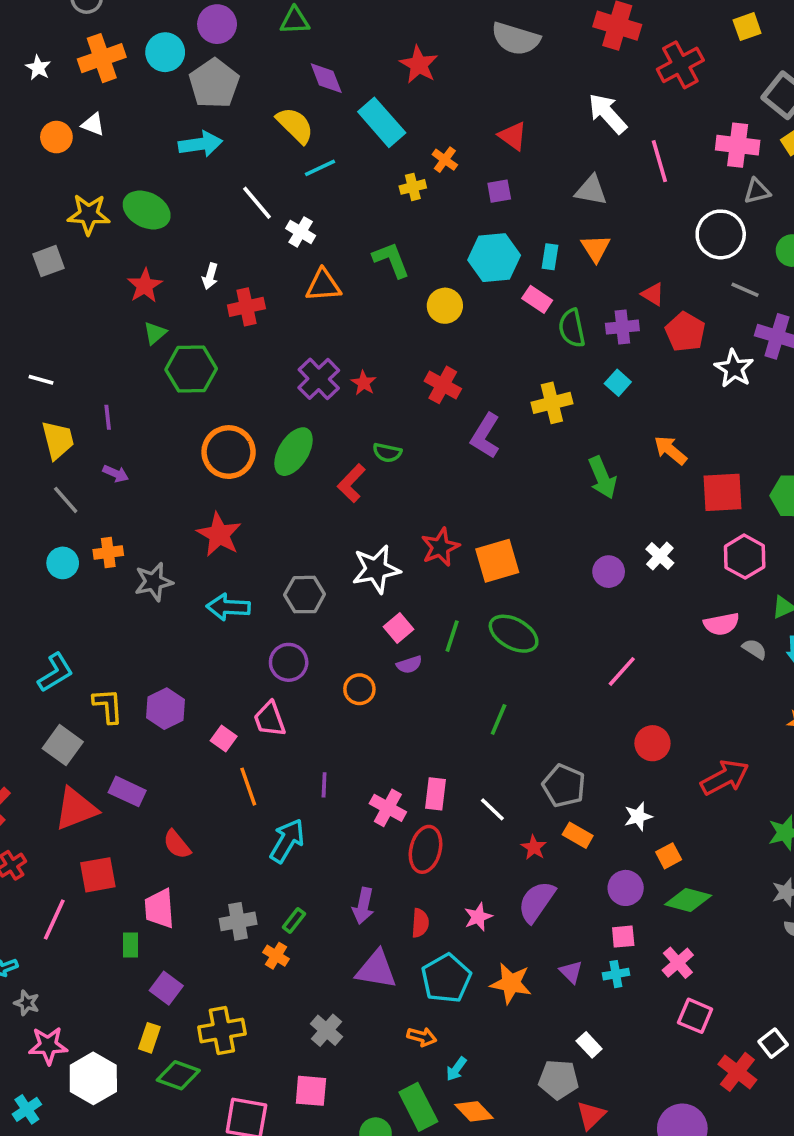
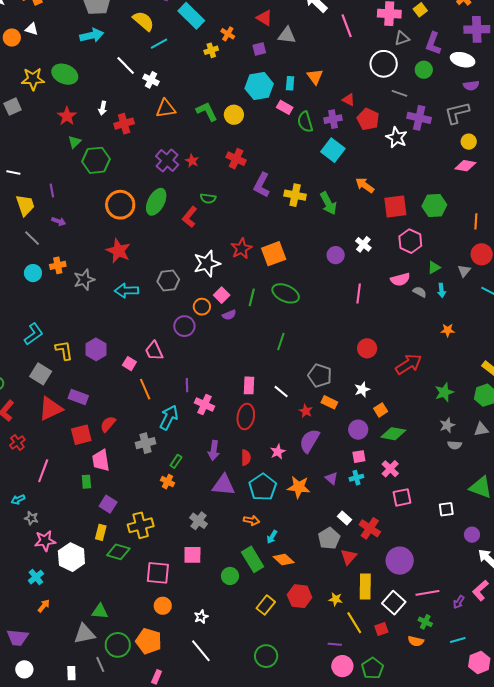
gray triangle: (591, 190) -> (287, 35), moved
green L-shape: (391, 260) -> (207, 111), moved
cyan square: (618, 383) -> (333, 150), size x1.6
yellow cross: (552, 403) -> (295, 195), moved, turned 30
purple circle: (289, 662) -> (184, 326), moved
pink line: (622, 671) -> (359, 294), moved, turned -30
orange circle: (359, 689) -> (202, 307), moved
pink cross: (388, 808) -> (204, 405), moved
red semicircle: (177, 844) -> (108, 424), turned 84
red square: (98, 875) -> (81, 435), moved
gray cross: (238, 921) -> (145, 443), moved
pink square: (695, 1016) -> (402, 497), turned -30
white square: (773, 1043) -> (446, 509), turned 35
red cross: (737, 1072) -> (370, 528), moved
gray pentagon: (559, 1079) -> (329, 538), turned -30

